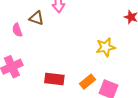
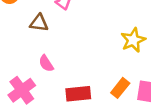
pink semicircle: (17, 30) -> (46, 63), moved

